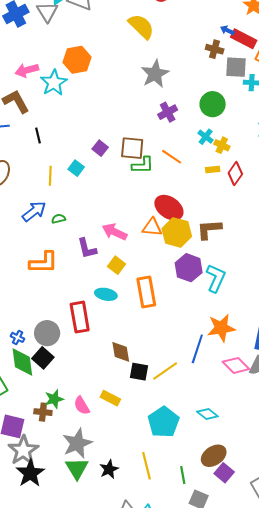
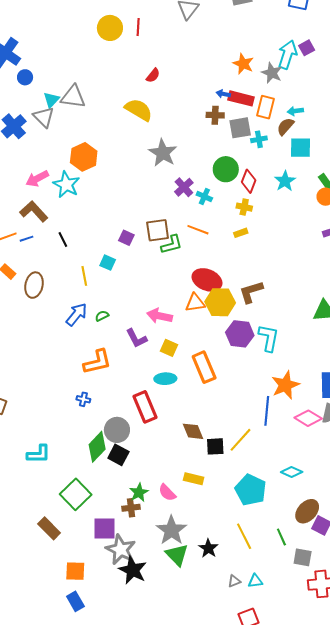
cyan cross: (206, 137) -> (204, 196), moved
red diamond: (235, 174) -> (249, 181), moved
blue cross: (18, 337) -> (83, 399), moved
green diamond: (22, 362) -> (97, 447), moved, turned 64

